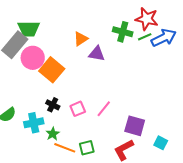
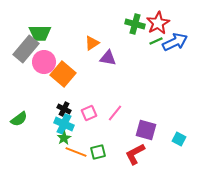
red star: (147, 19) -> (158, 23), turned 30
green cross: (123, 32) -> (135, 24), moved
cyan cross: (34, 123) -> (64, 124), moved, turned 36
cyan square: (161, 143) -> (179, 139), moved

